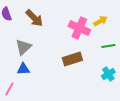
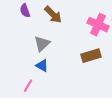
blue triangle: (23, 69) -> (42, 66), turned 32

